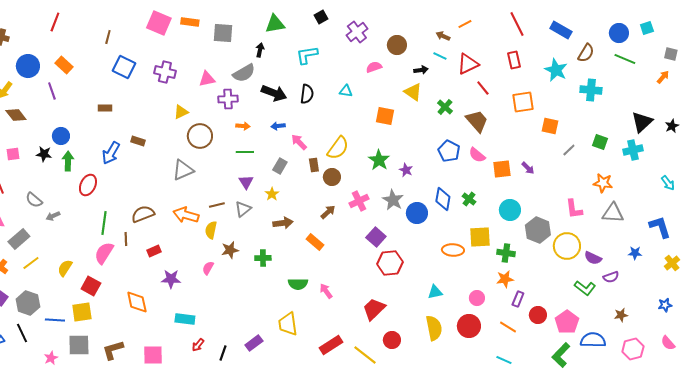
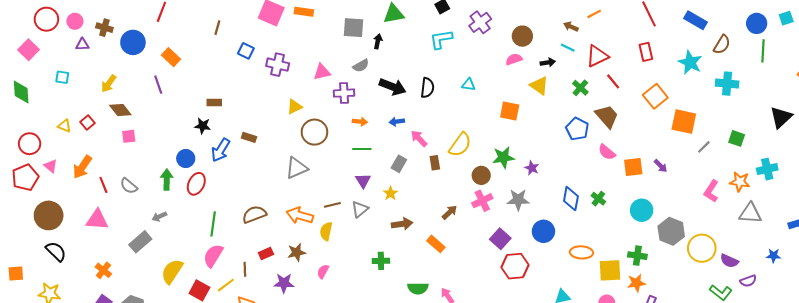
gray square: (223, 33) -> (354, 28), moved
cyan L-shape: (307, 55) -> (441, 39), moved
green line: (625, 59) -> (763, 51), turned 70
blue circle: (28, 66) -> (133, 42), moved
blue square: (124, 67) -> (246, 51), moved, size x0.7
pink semicircle: (374, 67) -> (514, 59), moved
gray semicircle: (244, 73) -> (361, 66), size x0.7
orange square: (523, 102) -> (655, 96), turned -30
green cross: (445, 107) -> (580, 88), moved
orange square: (550, 126) -> (684, 122), size x1.4
blue circle: (61, 136) -> (186, 158), moved
cyan cross: (633, 150) -> (767, 169), moved
blue pentagon: (449, 151) -> (577, 129), moved
pink square: (13, 154) -> (129, 136), moved
black star: (44, 154) -> (203, 126), moved
green star: (379, 160) -> (503, 157), turned 30
green arrow: (68, 161) -> (167, 180), moved
brown circle: (332, 177) -> (481, 175), moved
gray semicircle: (34, 200) -> (129, 186), moved
gray star: (393, 200) -> (518, 200), turned -30
pink L-shape: (574, 209) -> (711, 191), moved, turned 40
blue circle: (417, 213) -> (543, 231), moved
yellow square: (480, 237) -> (610, 270), moved
gray rectangle: (19, 239) -> (140, 242), moved
brown line: (126, 239) -> (245, 269), moved
brown star: (230, 250) -> (297, 252), moved
yellow line: (31, 263) -> (226, 285), moved
yellow semicircle: (65, 268) -> (172, 271), size x1.4

